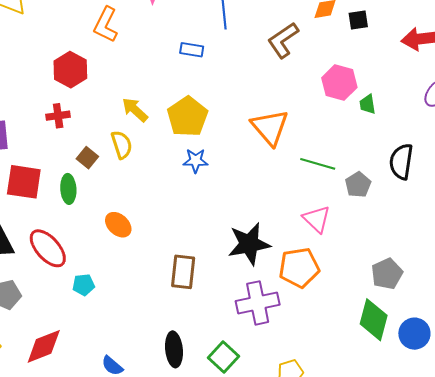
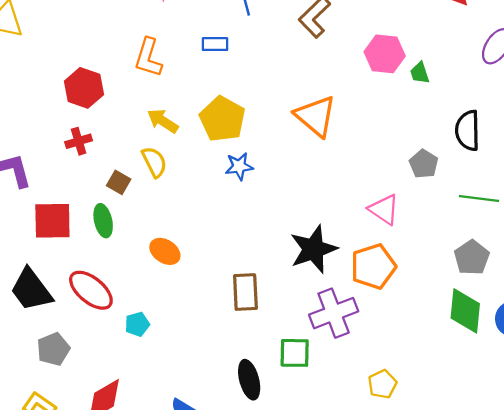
orange L-shape: (106, 25) -> (148, 58), moved
green line: (318, 164) -> (479, 198), moved
green square: (223, 357) -> (295, 353), moved, turned -32

